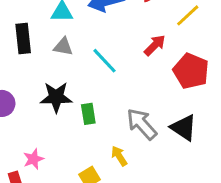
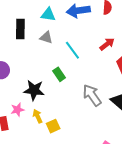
black star: (56, 97) -> (34, 90), moved
green rectangle: (88, 114) -> (59, 74), moved, turned -32
yellow arrow: (119, 156) -> (38, 116), moved

